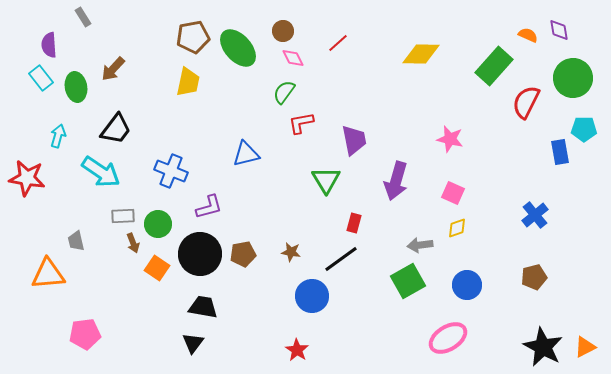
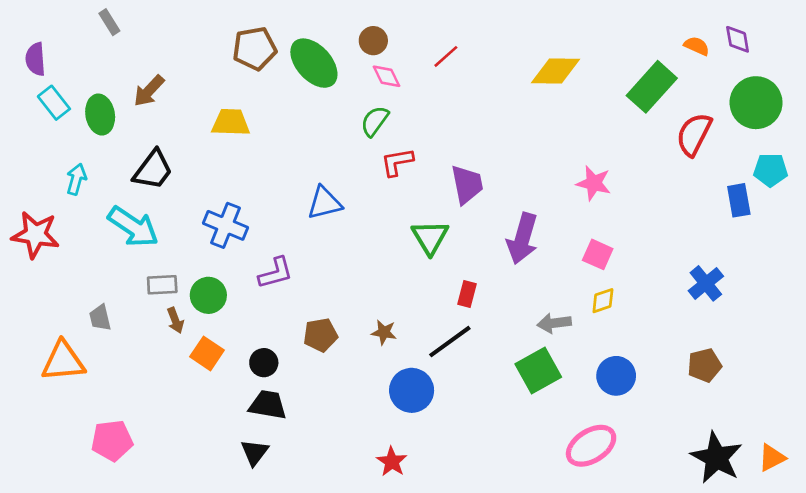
purple semicircle: (49, 45) -> (35, 59), moved
yellow trapezoid: (188, 82) -> (231, 122), moved, turned -100
black circle: (200, 254) -> (264, 363), moved, size x0.5

